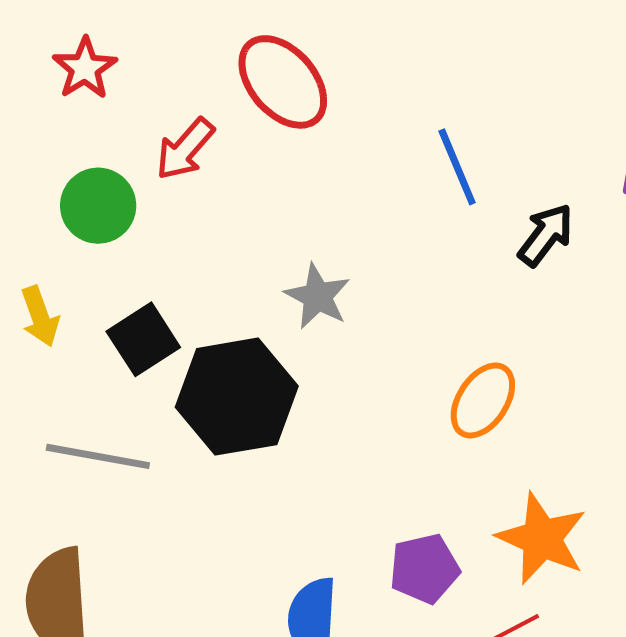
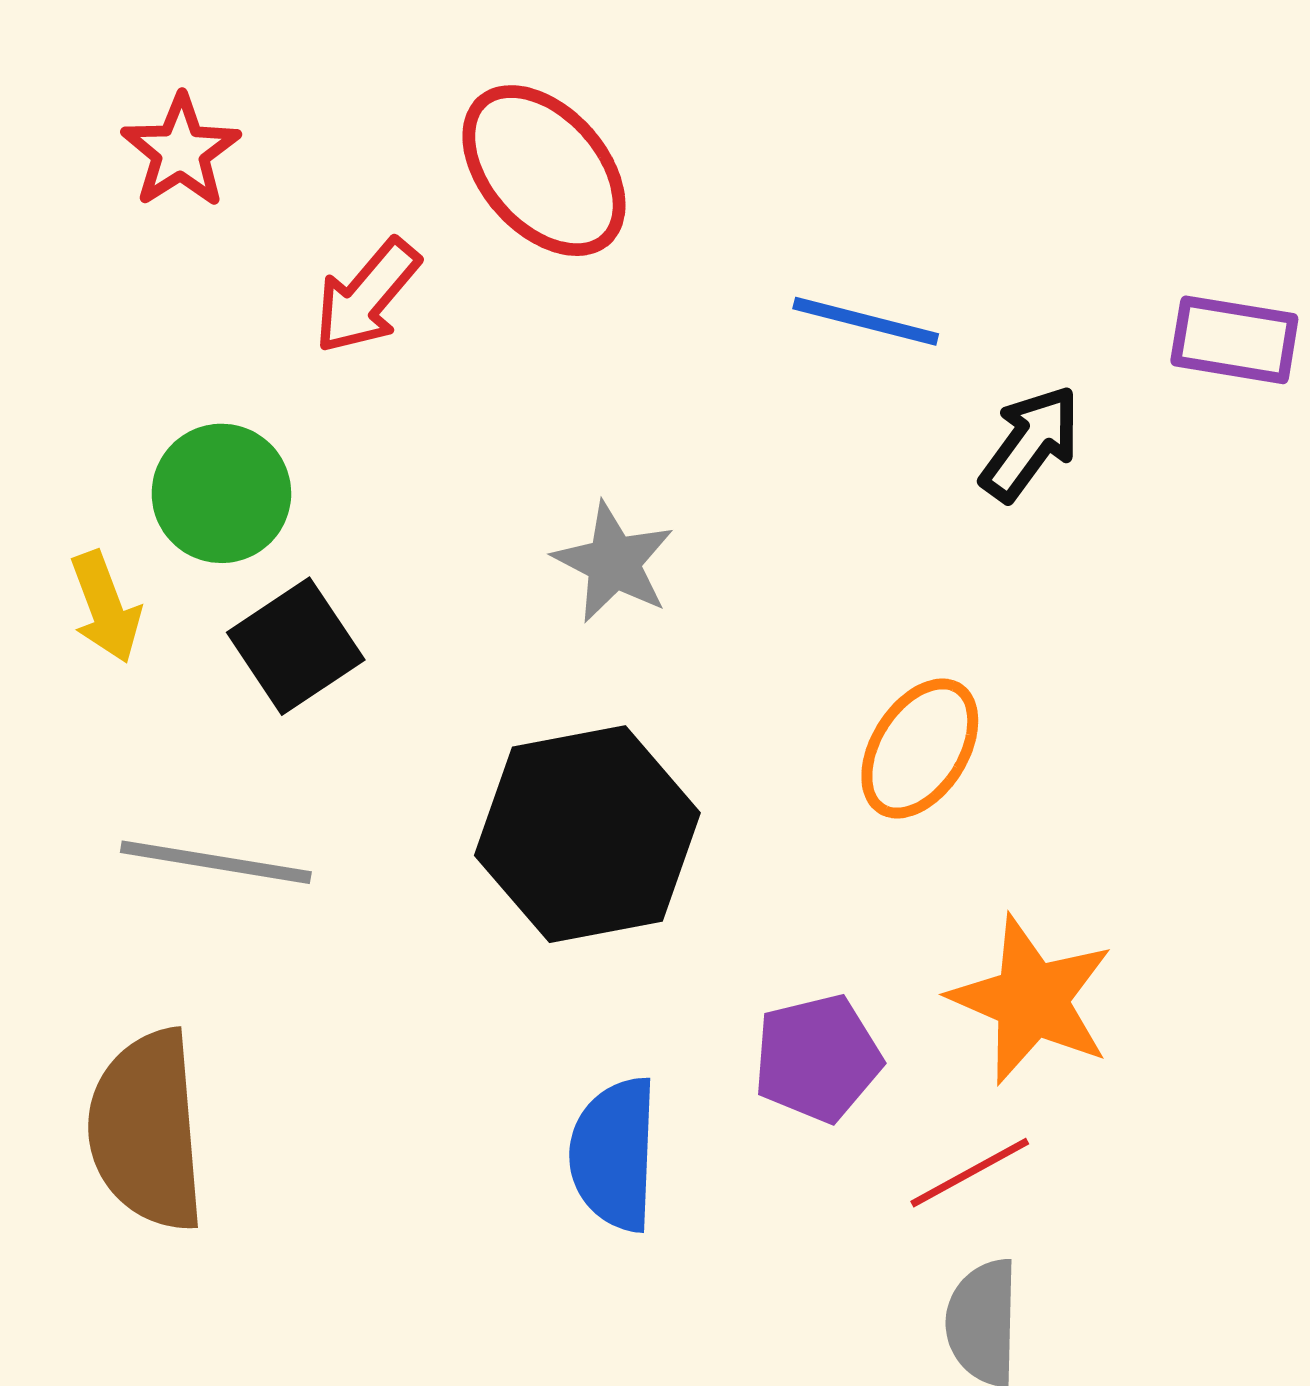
blue line: (457, 167) -> (866, 321), turned -52
green circle: (98, 206) -> (221, 493), moved
black hexagon: (237, 397) -> (587, 834), moved

